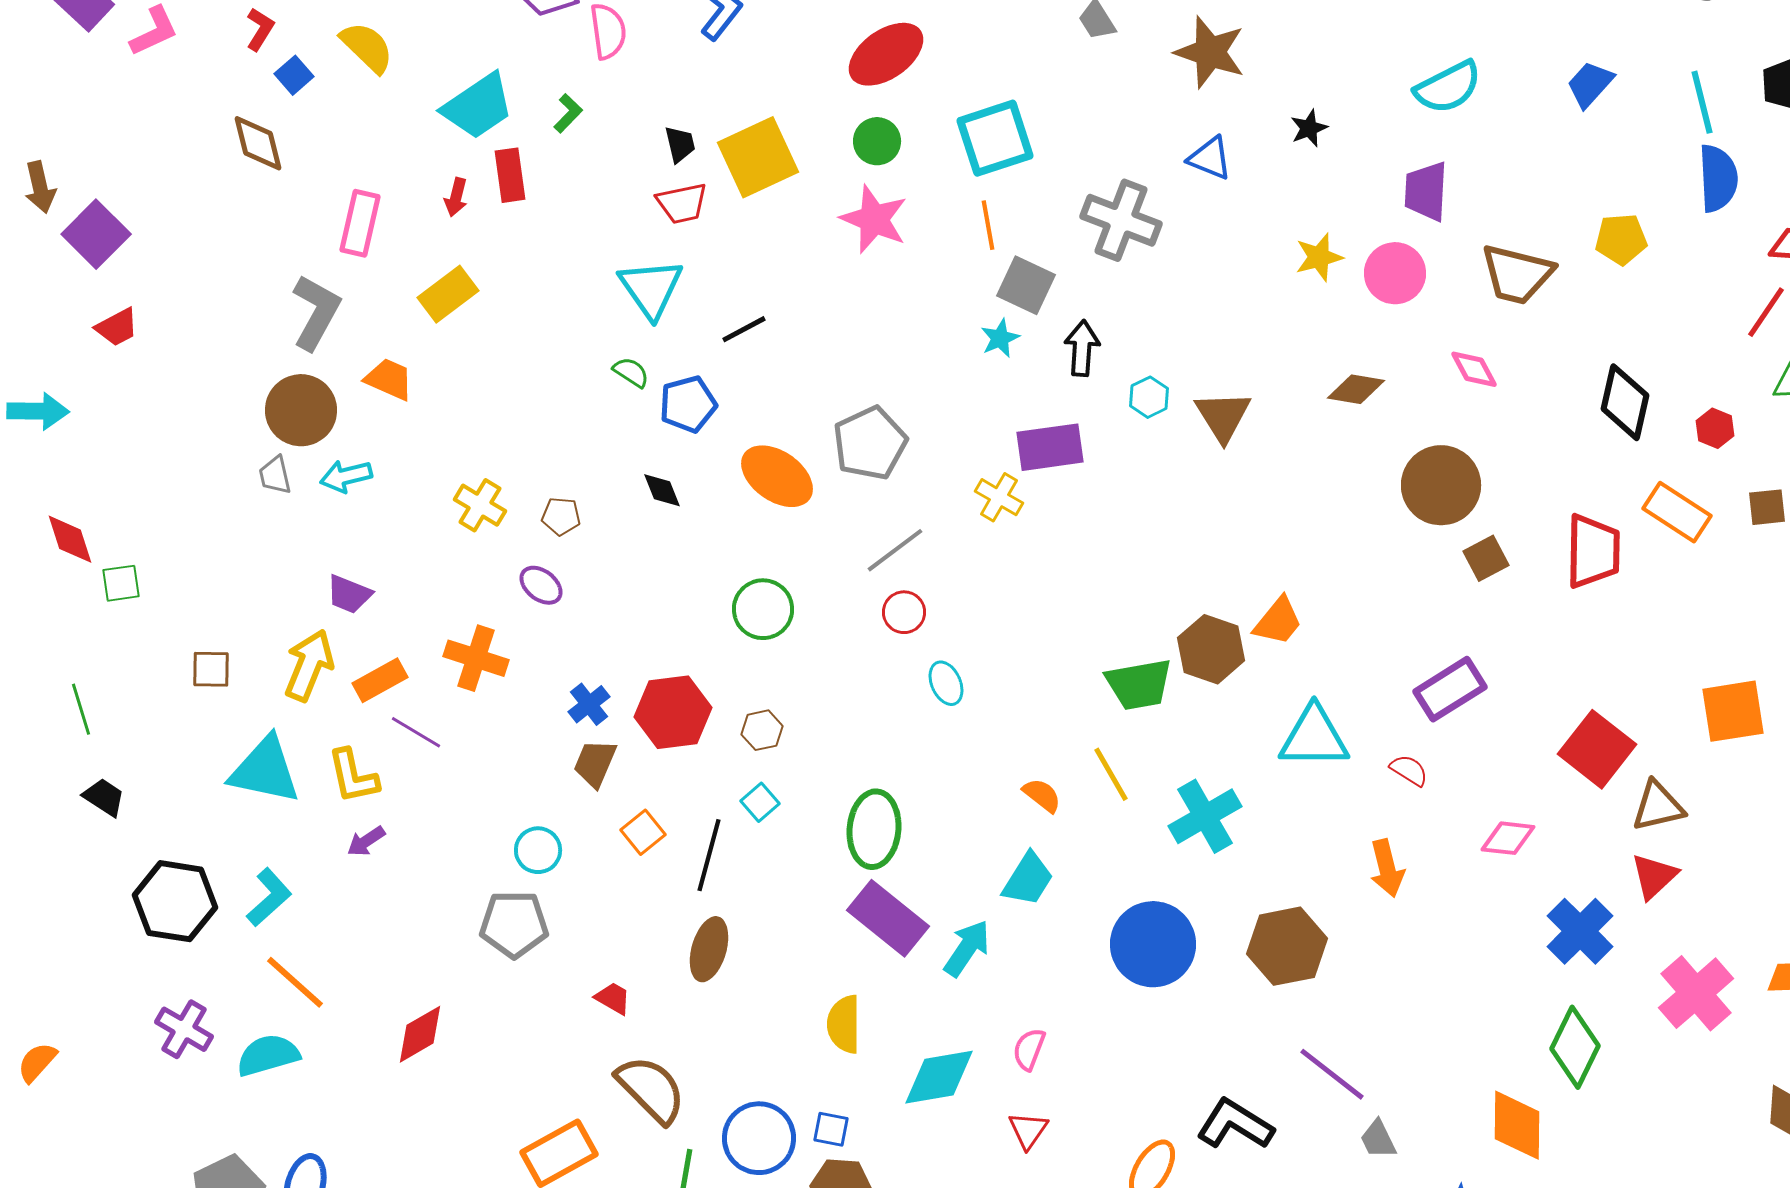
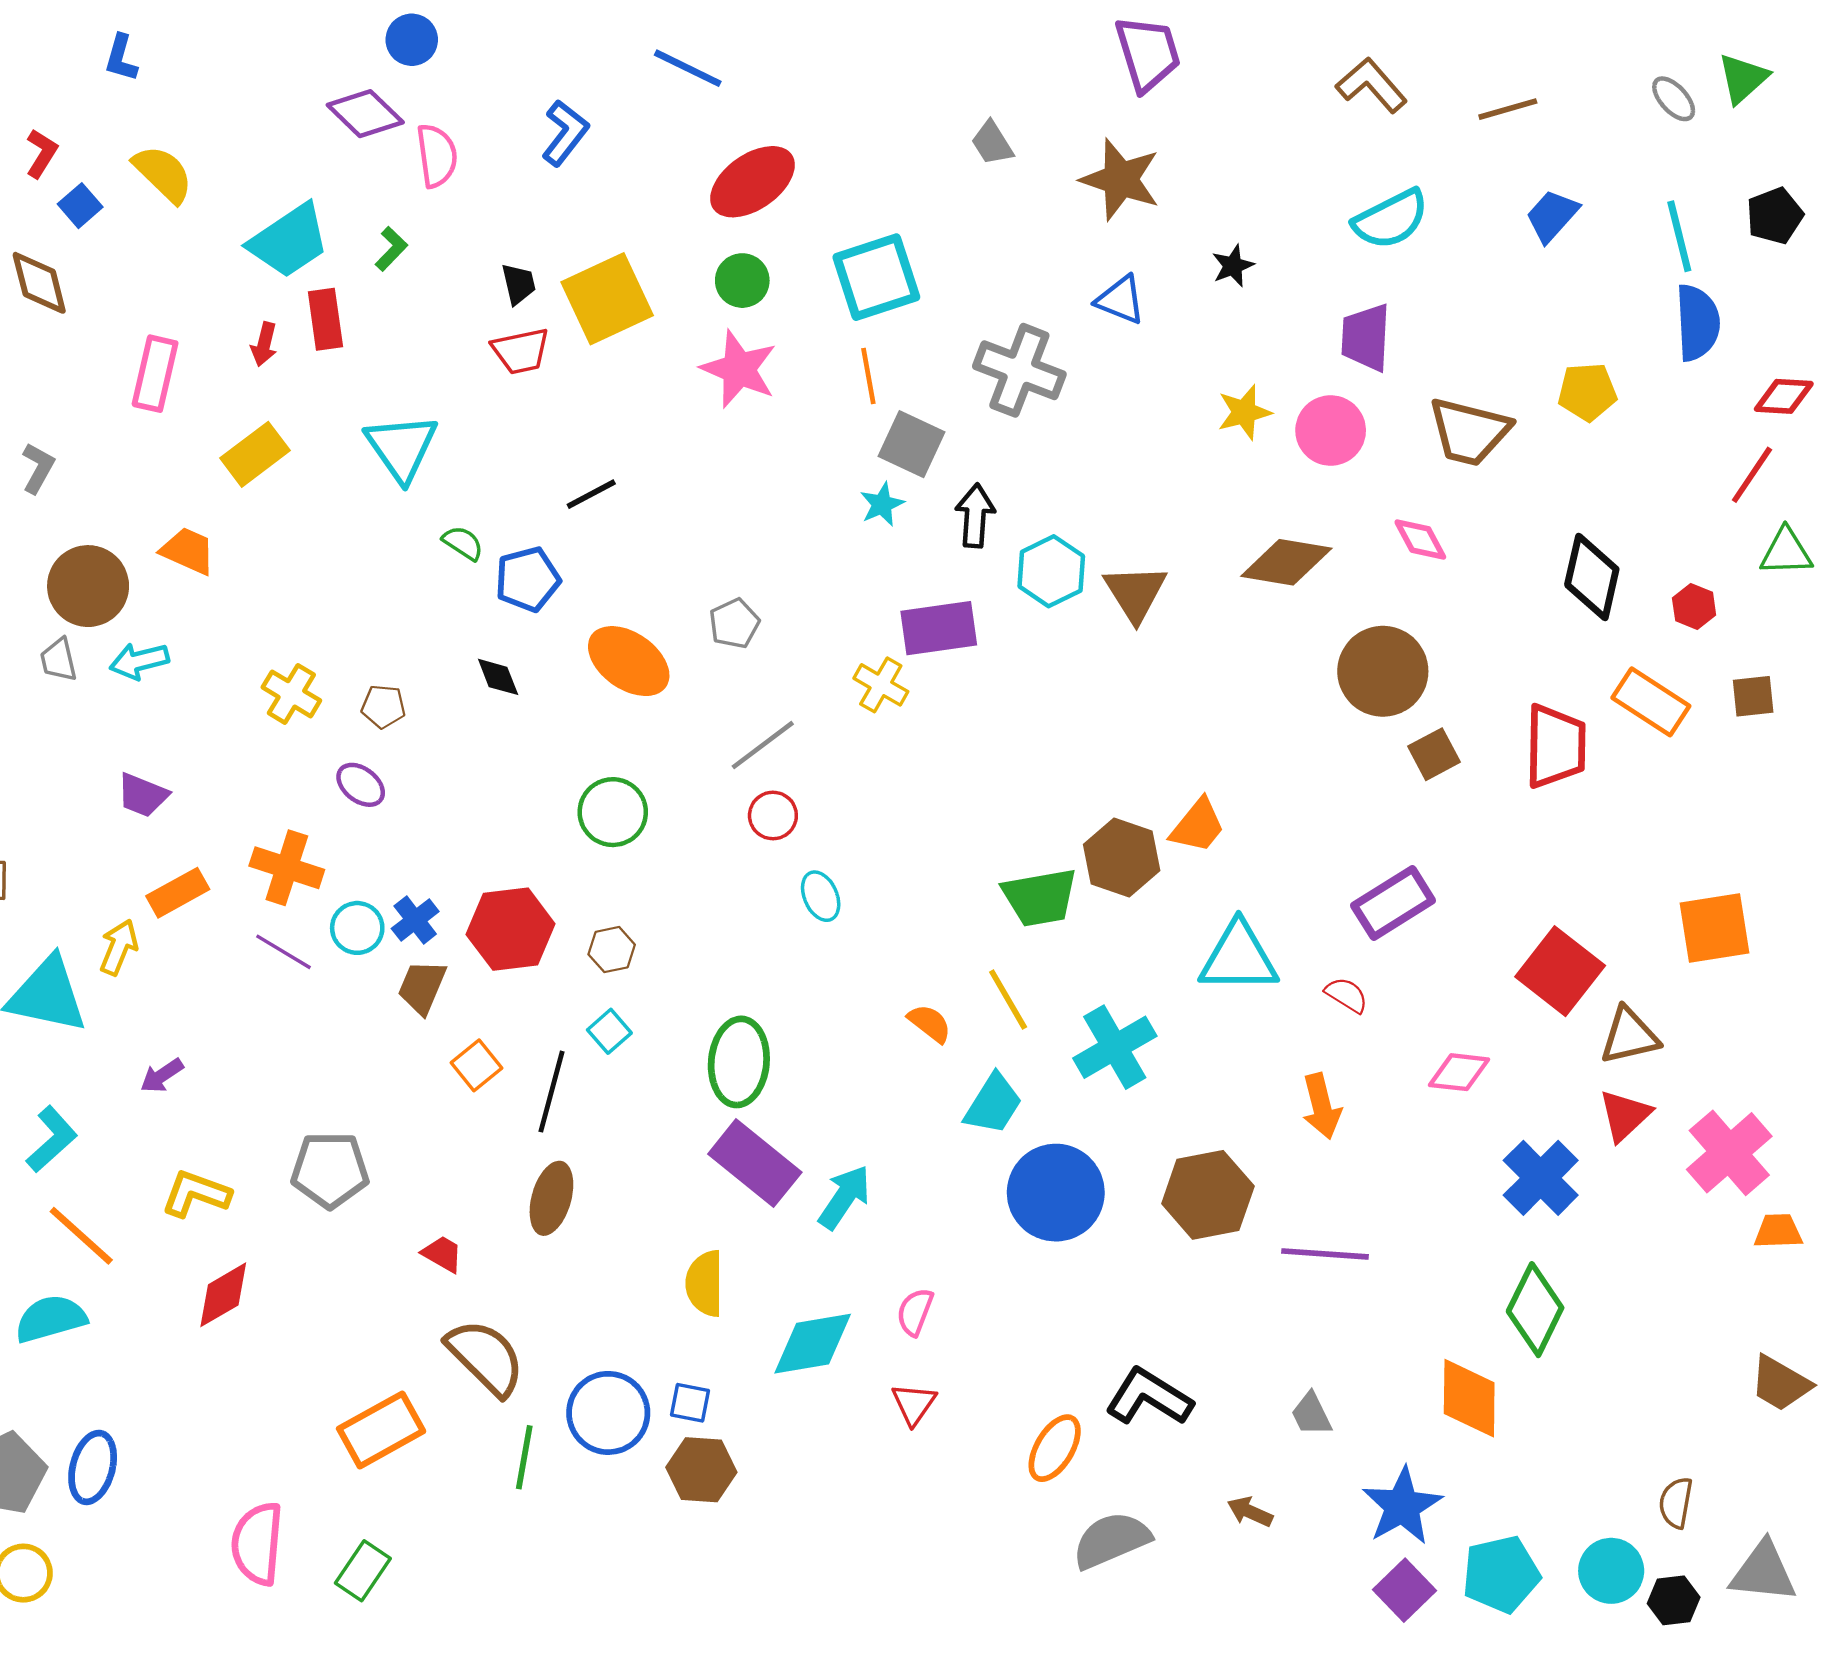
cyan triangle: (651, 288) -> (402, 448), moved
gray L-shape: (316, 312) -> (38, 468), moved, size x0.6
brown diamond: (1356, 389) -> (1286, 562), size x1.4
cyan hexagon: (1149, 397) -> (1051, 571), size x1.5
gray pentagon: (870, 443) -> (734, 624), size x0.6
yellow arrow: (309, 665) -> (119, 947), moved, size x0.7
purple line: (416, 732) -> (283, 952), moved
yellow L-shape: (353, 776) -> (196, 1194), moved, turned 122
cyan circle: (538, 850) -> (357, 928), moved
cyan trapezoid: (1028, 879) -> (993, 1104), moved
pink cross: (1696, 993) -> (1729, 1153), moved
purple line: (1332, 1074) -> (1325, 1254), moved, turned -34

